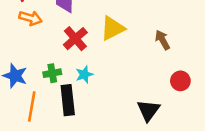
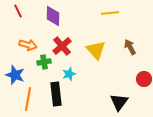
orange arrow: (30, 18) -> (28, 45), moved
yellow triangle: (112, 28) -> (96, 50), moved, turned -45
green cross: (52, 73) -> (44, 62), moved

